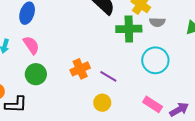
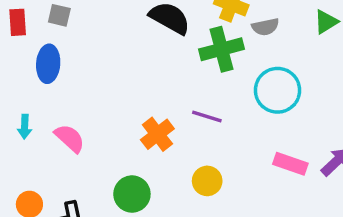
pink semicircle: (31, 45) -> (70, 138), moved
green circle: (36, 74) -> (132, 194), moved
purple line: (108, 76) -> (207, 117), moved

